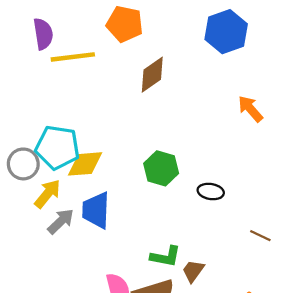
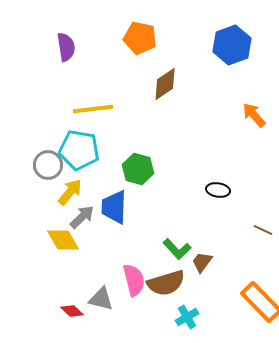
yellow line: (73, 57) -> (93, 109), moved
yellow diamond: (85, 164) -> (63, 240), moved, turned 64
green hexagon: (161, 168) -> (138, 169), moved
green L-shape: (165, 257) -> (177, 249), turned 36

